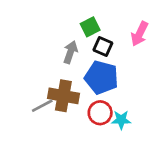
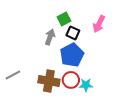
blue pentagon: (101, 78) -> (72, 55), turned 30
brown cross: (63, 96) -> (49, 81), moved
gray line: (42, 106) -> (13, 75), moved

